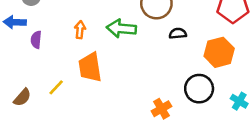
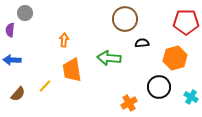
blue arrow: (15, 22) -> (12, 60), moved
green arrow: (121, 28) -> (109, 58), moved
purple semicircle: (36, 40) -> (10, 30), moved

